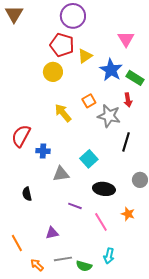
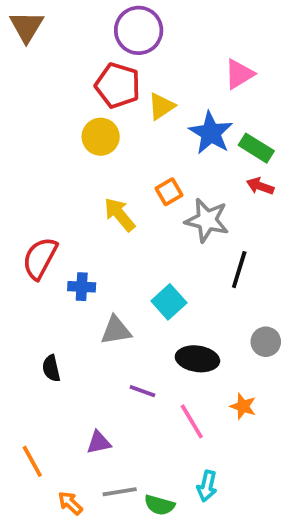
pink triangle: (126, 39) -> (239, 74), turned 30
red arrow: (128, 100) -> (260, 186), moved, turned 120

